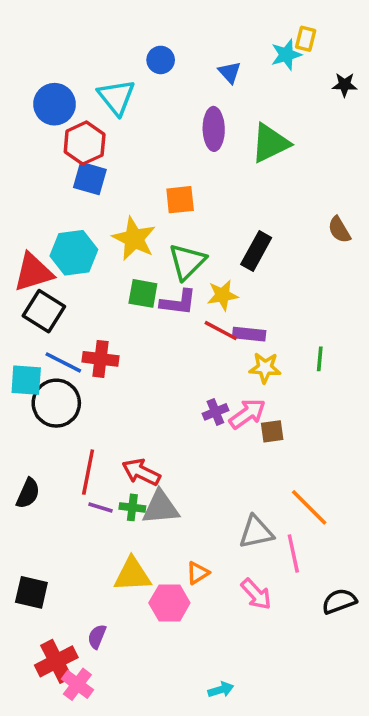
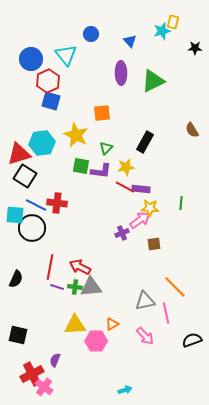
green triangle: (187, 262) -> (106, 148), size x0.6
pink arrow: (247, 414) -> (140, 220), moved

